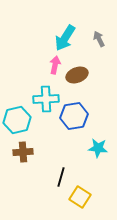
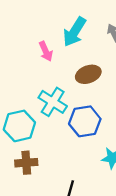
pink arrow: (55, 65) -> (46, 51), moved, turned 144
cyan cross: (46, 99) -> (53, 102), turned 35

